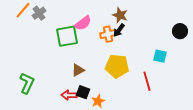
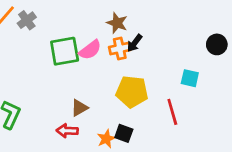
brown star: (120, 15) -> (117, 23), moved
pink semicircle: (83, 23) -> (90, 50), moved
brown triangle: (78, 70) -> (79, 108), moved
black square: (83, 92) -> (124, 133), moved

